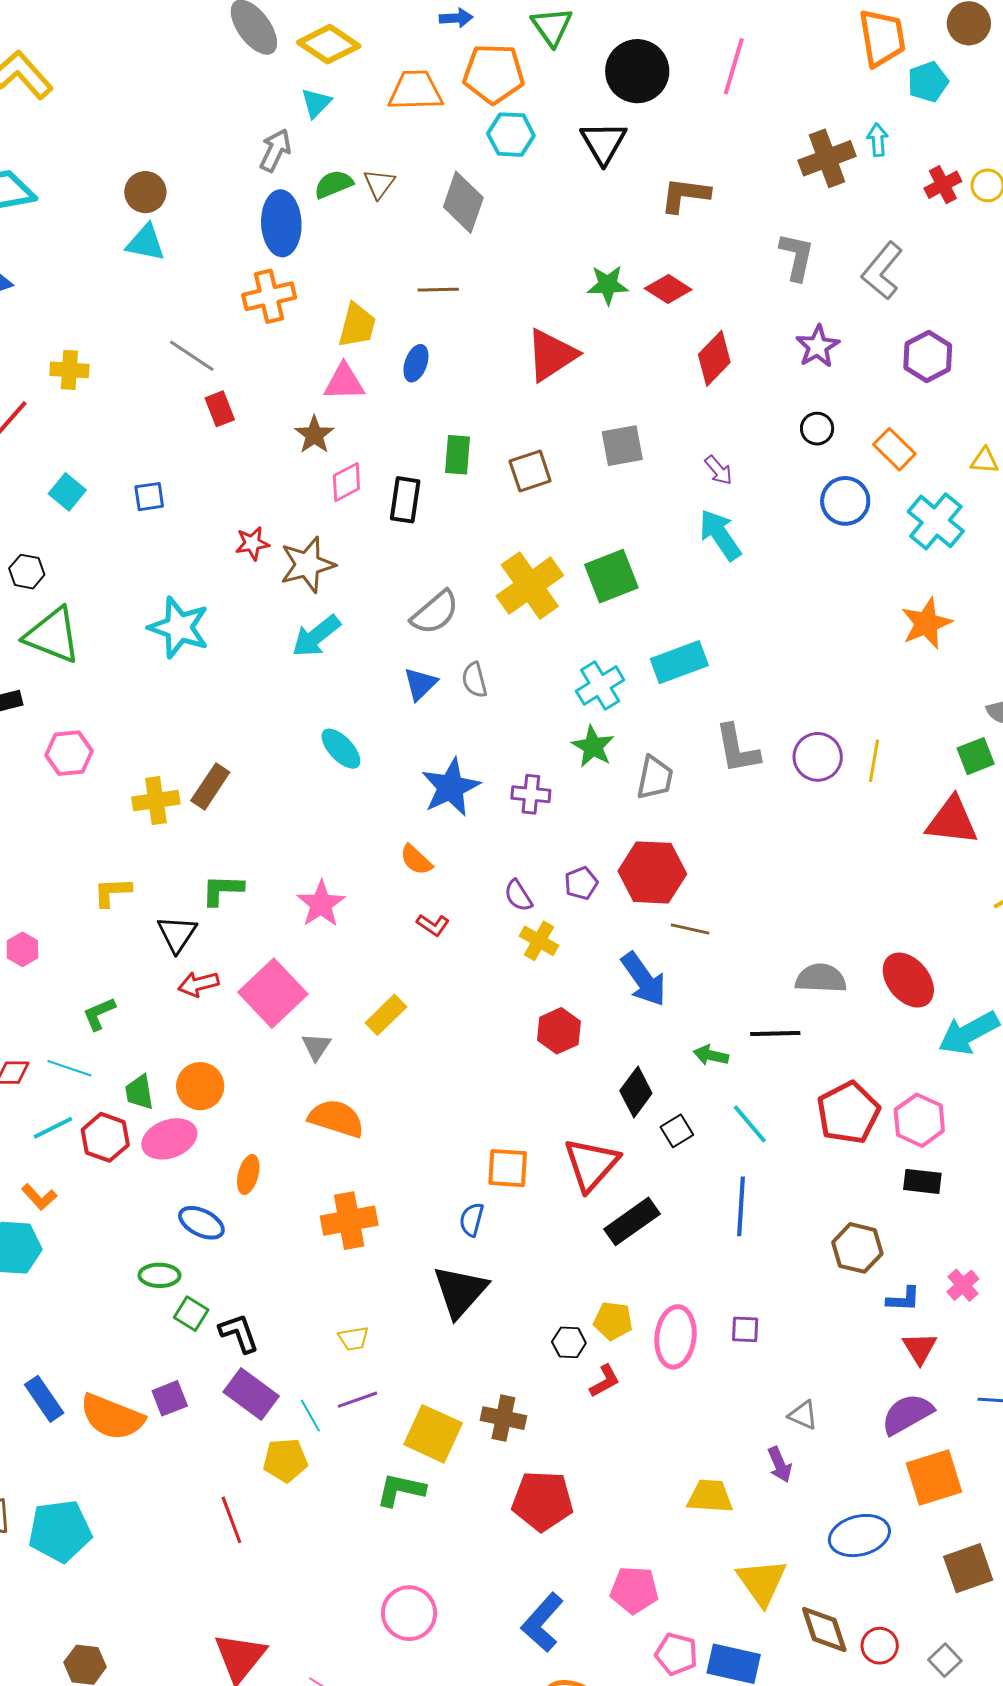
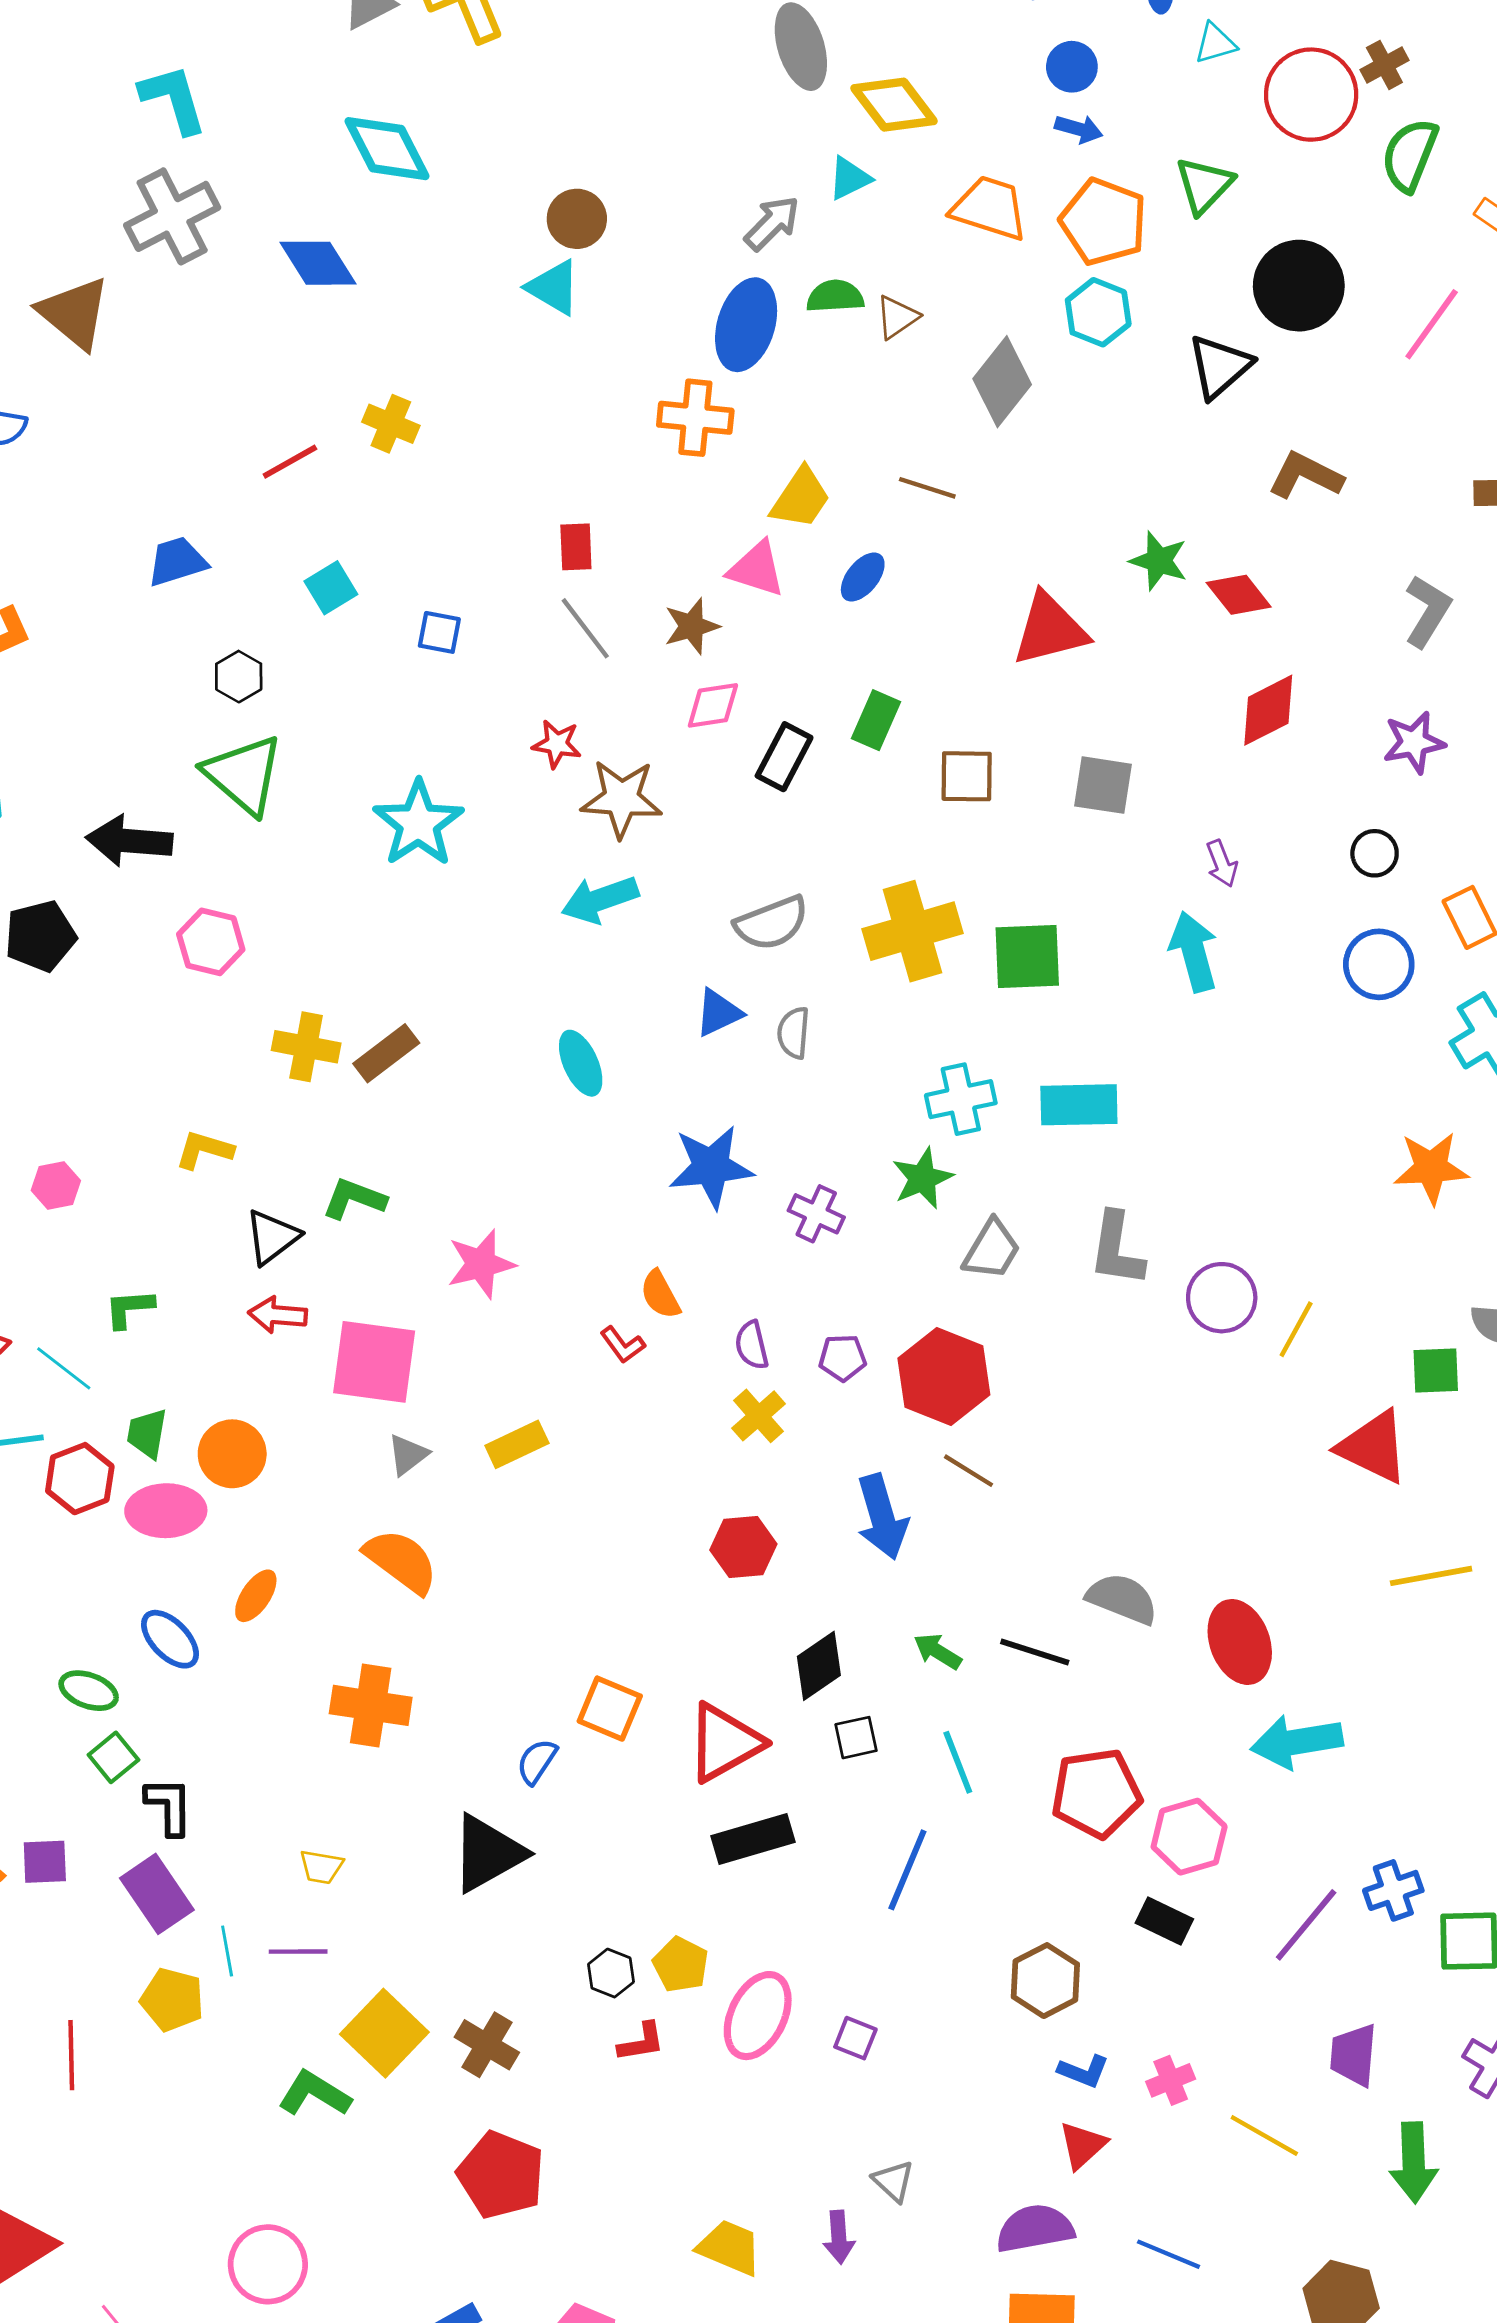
gray line: (192, 356) -> (585, 628), moved
orange semicircle: (416, 860) -> (660, 1295), moved
pink square: (273, 993) -> (374, 1362), turned 32

